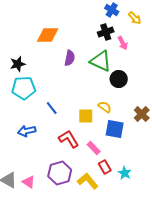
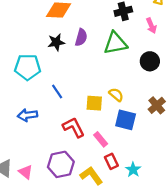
pink arrow: (123, 43) -> (151, 26), moved
green triangle: (101, 61) -> (115, 43), turned -40
black star: (18, 64) -> (56, 42), moved
black circle: (119, 79) -> (150, 61), moved

